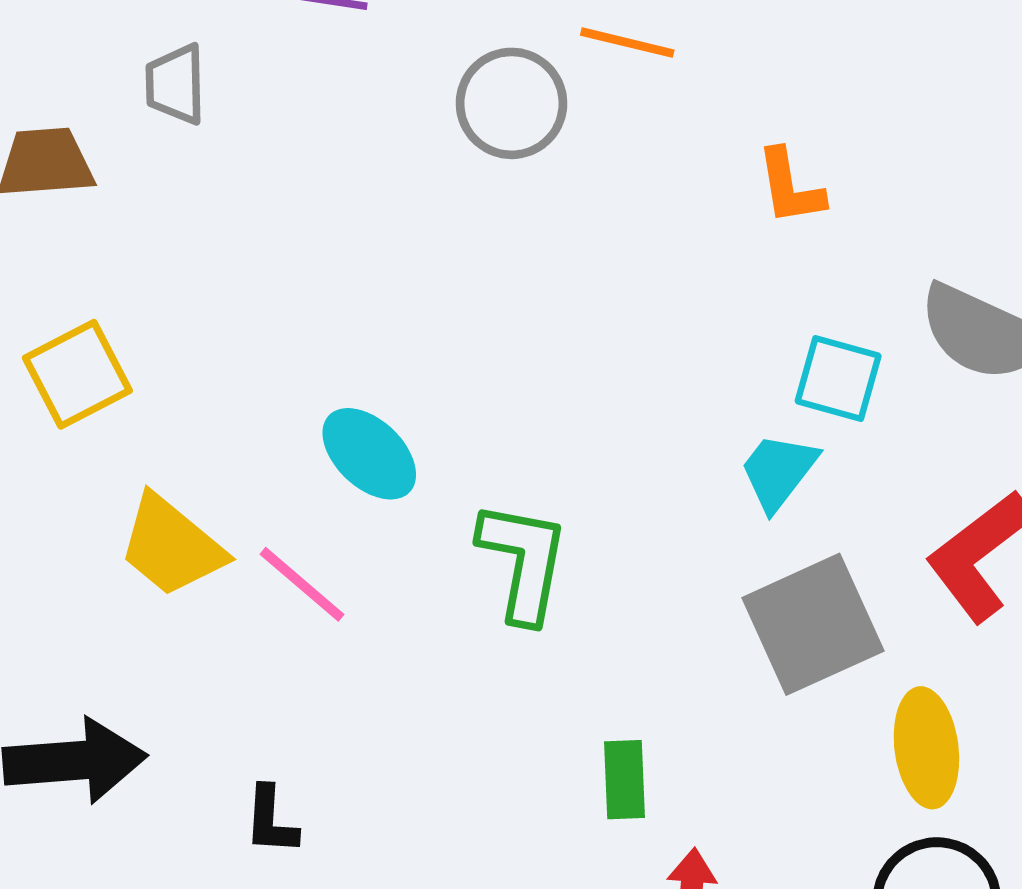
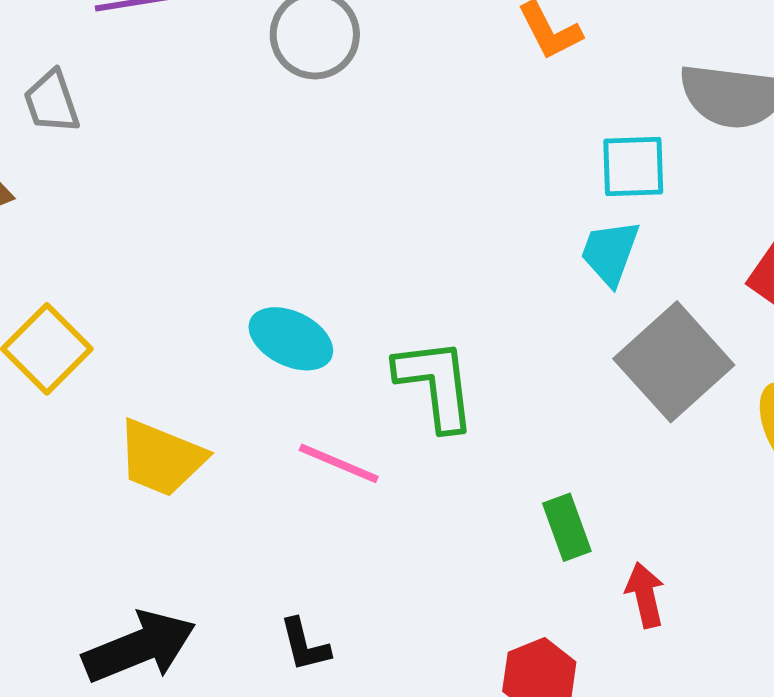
pink line: (302, 584) -> (339, 463), moved

